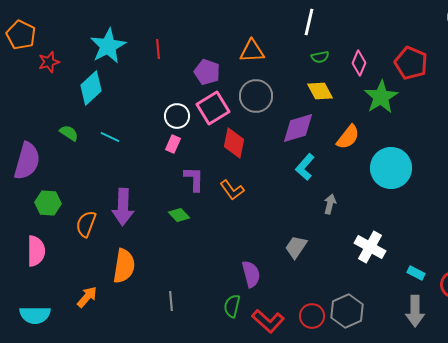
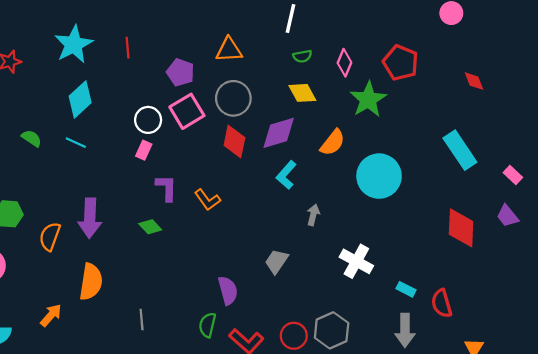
cyan diamond: (91, 88) -> (80, 99), moved
red diamond: (234, 143) -> (234, 142), moved

